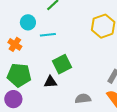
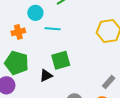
orange cross: (15, 44) -> (18, 32), turned 32
black triangle: (50, 82) -> (46, 76), turned -32

